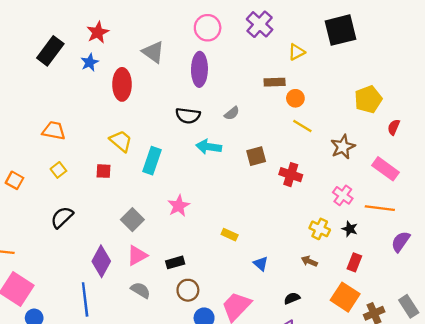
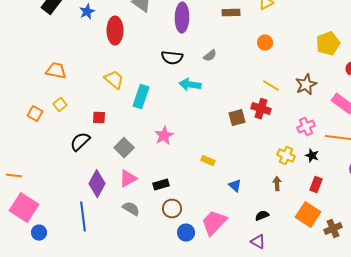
brown rectangle: (275, 82) -> (231, 13), moved
yellow line: (302, 126) -> (271, 86), moved
brown square: (256, 156) -> (237, 118), moved
red square: (104, 171) -> (99, 118), moved
orange square: (15, 180) -> (35, 114), moved
pink cross: (343, 195) -> (306, 127), turned 30
black semicircle: (62, 217) -> (80, 142), moved
brown arrow: (309, 261) -> (277, 184), turned 64

